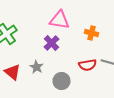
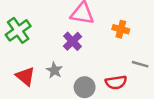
red semicircle: (88, 65) -> (116, 82), moved

